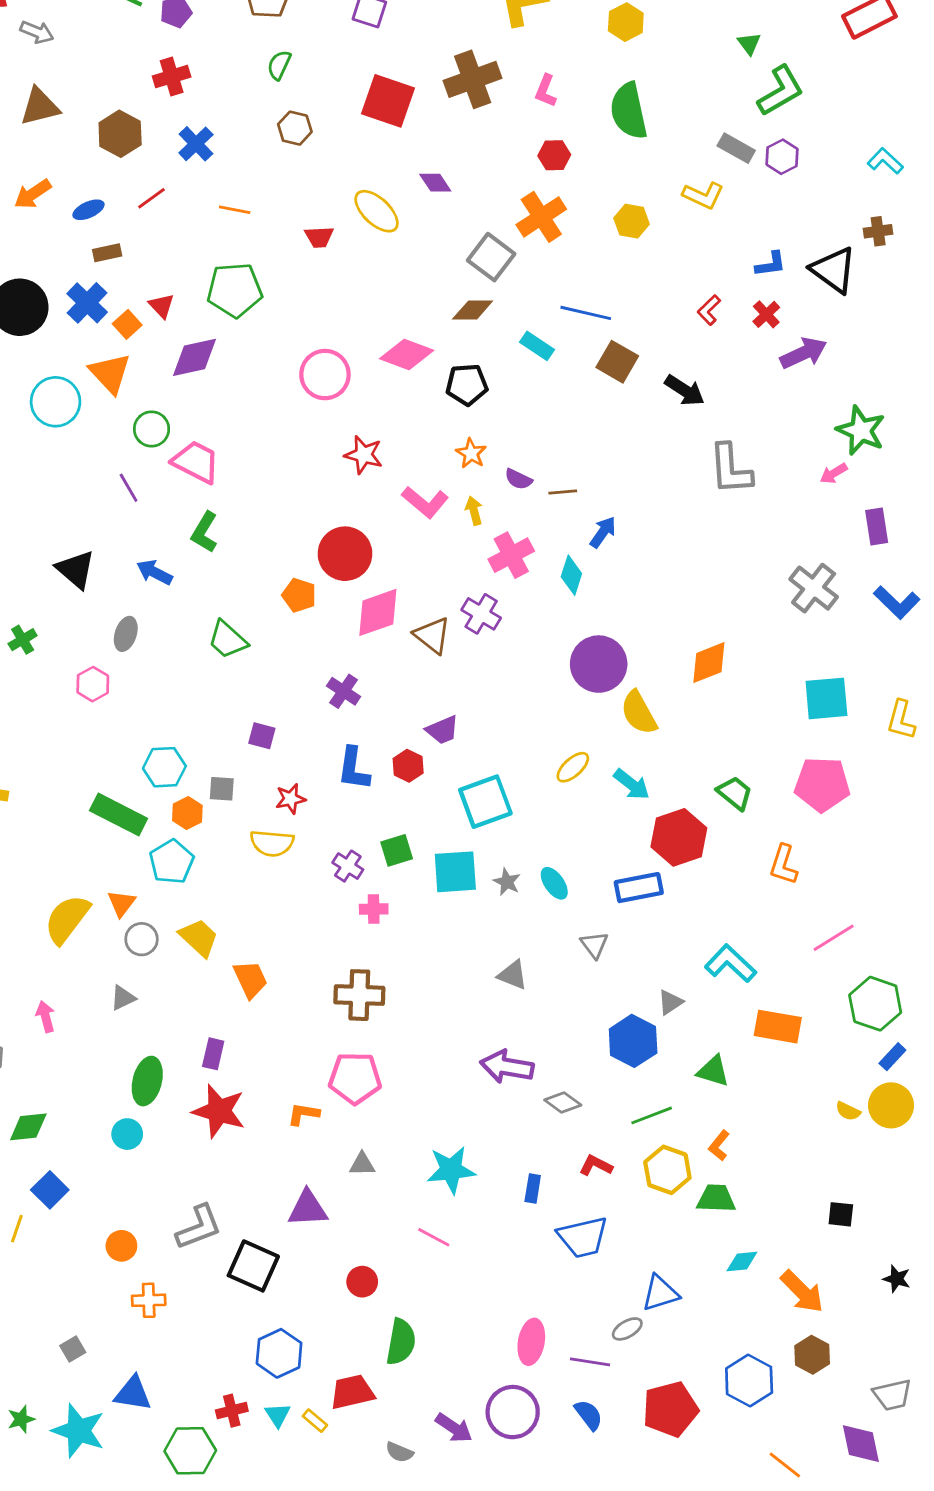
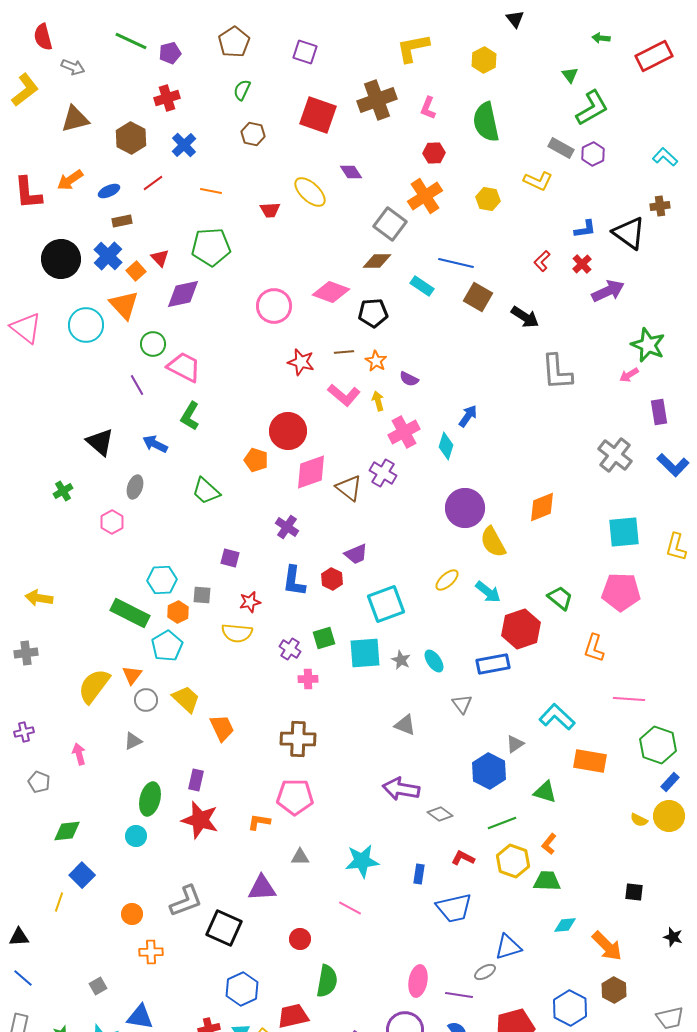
brown line: (563, 492) -> (344, 352), moved
pink line: (834, 938) -> (629, 699), turned 36

